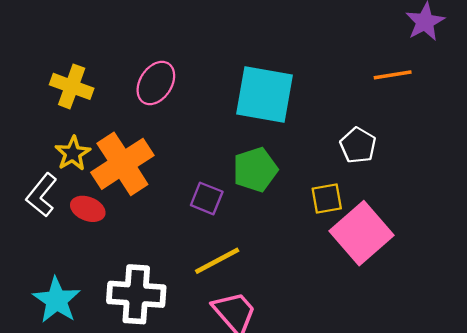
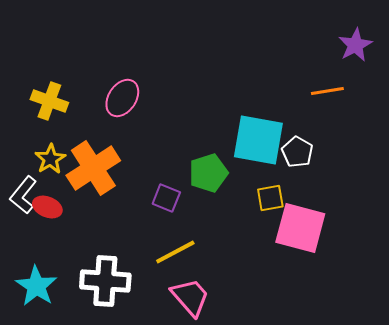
cyan square: (264, 95) -> (258, 140), moved
red ellipse: (88, 209) -> (47, 207), moved
pink square: (361, 233) -> (300, 228), turned -34

